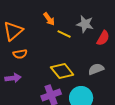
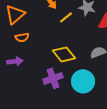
yellow line: (64, 34) -> (66, 17), turned -64

